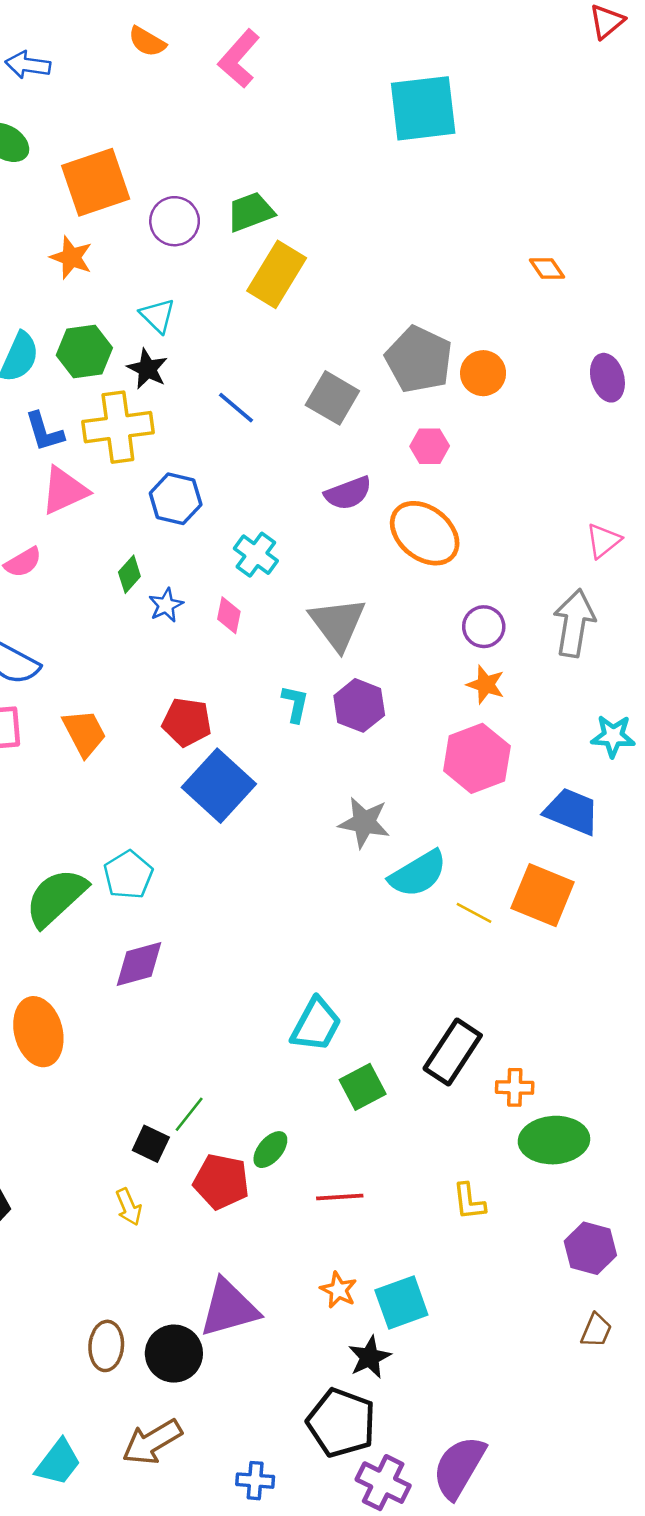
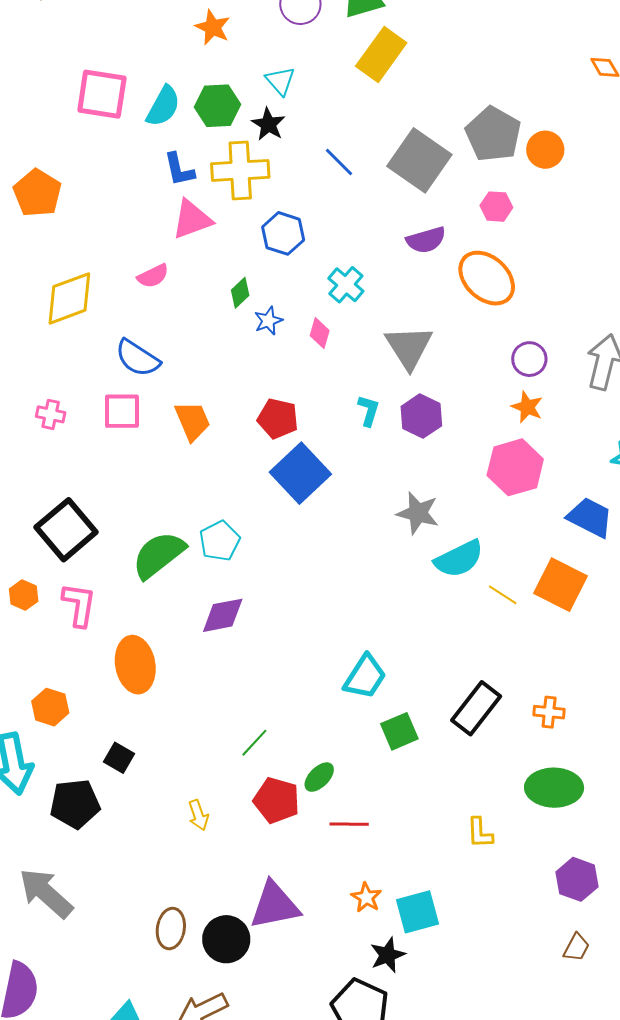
gray square: (332, 398) -> (419, 160), size x1.4
orange cross: (515, 1087) -> (549, 712), moved
black square: (151, 1144) -> (119, 758), moved
red line: (340, 1197) -> (349, 824), moved

